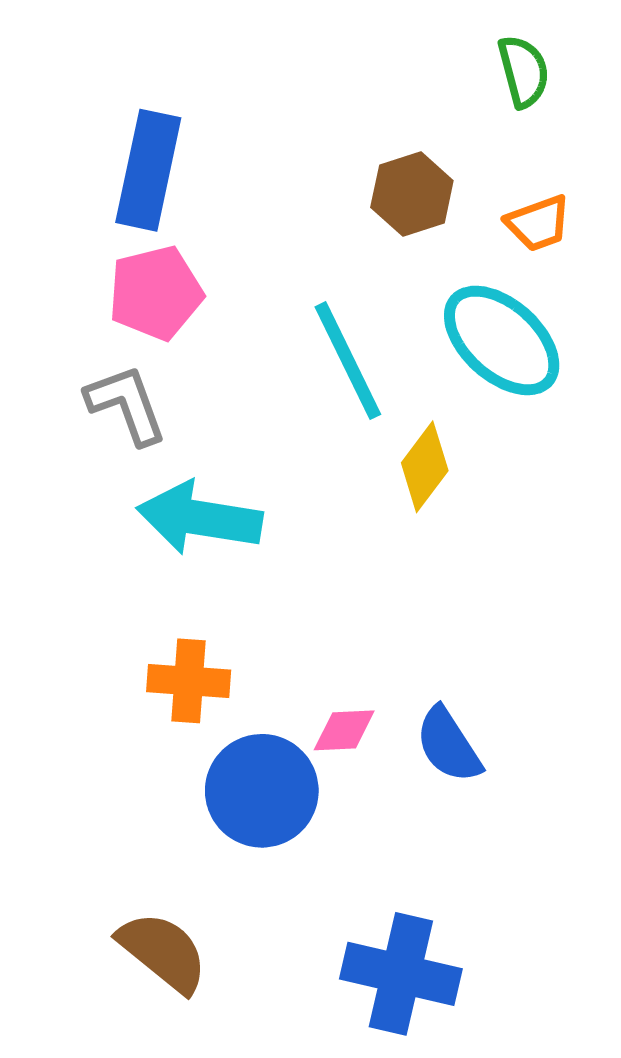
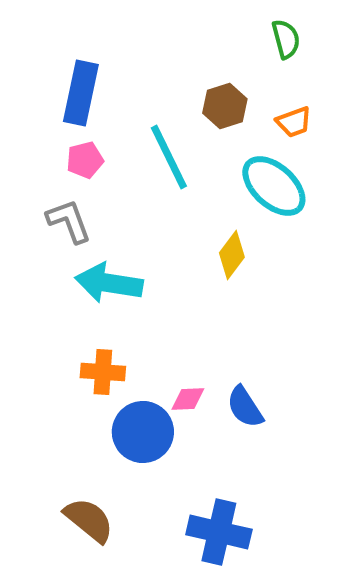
pink pentagon: (156, 293) -> (85, 160), size x0.7
cyan line: (348, 361) -> (169, 157), moved

